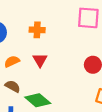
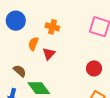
orange semicircle: (12, 61) -> (33, 44), moved, turned -56

